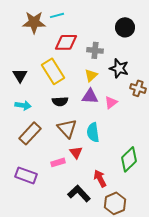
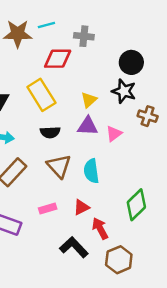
black circle: (125, 27) -> (131, 62), moved
gray cross: (95, 50) -> (84, 36), moved
red triangle: (76, 152) -> (81, 207), moved, turned 40

